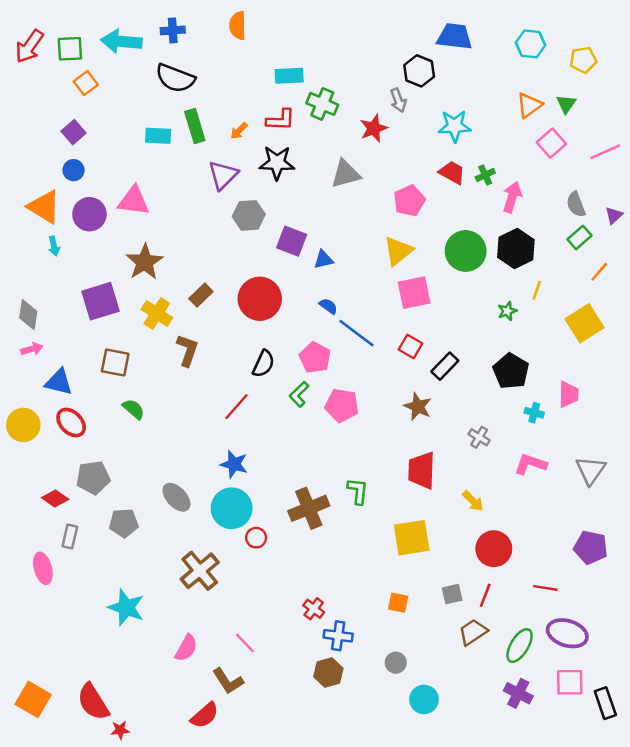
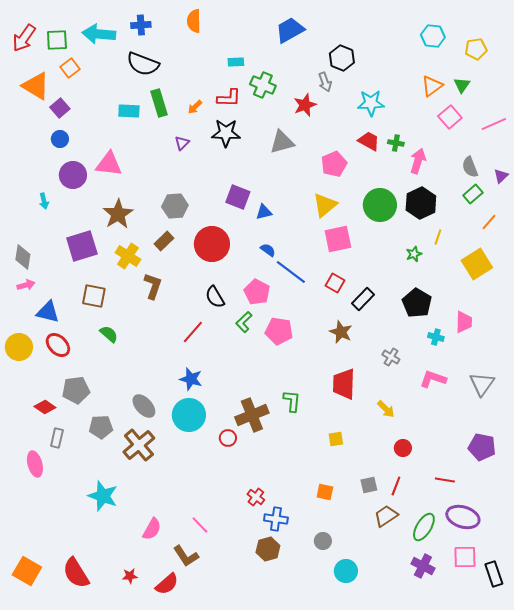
blue trapezoid: (455, 37) -> (290, 30), moved, turned -36
cyan rectangle: (289, 76) -> (236, 62), size x0.7
purple triangle: (223, 175) -> (182, 143), size x0.6
green cross: (485, 175) -> (396, 143), turned 35
orange triangle: (44, 207) -> (36, 86), moved
gray hexagon: (249, 215) -> (175, 206), moved
black semicircle: (263, 364) -> (215, 297), turned 125
red circle: (256, 538) -> (228, 438), moved
yellow square: (412, 538) -> (336, 439), size x0.5
red circle: (494, 549) -> (403, 448), size x0.6
brown cross: (200, 571) -> (139, 445), moved
red star: (120, 730) -> (130, 576), moved

